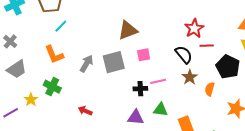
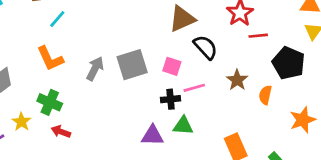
brown triangle: (128, 30) -> (182, 19), moved
pink square: (144, 55) -> (172, 66), moved, turned 32
black semicircle: (184, 55) -> (206, 47), moved
green triangle: (161, 110) -> (183, 126), moved
red arrow: (85, 111) -> (61, 132), moved
purple triangle: (136, 117) -> (153, 135), moved

